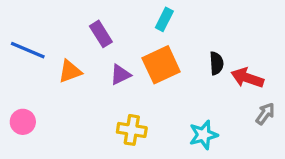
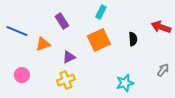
purple triangle: (120, 75) -> (69, 57), moved
red arrow: (247, 78) -> (161, 27), moved
pink circle: (23, 122) -> (22, 75), moved
yellow cross: (132, 130) -> (66, 80), moved, turned -30

